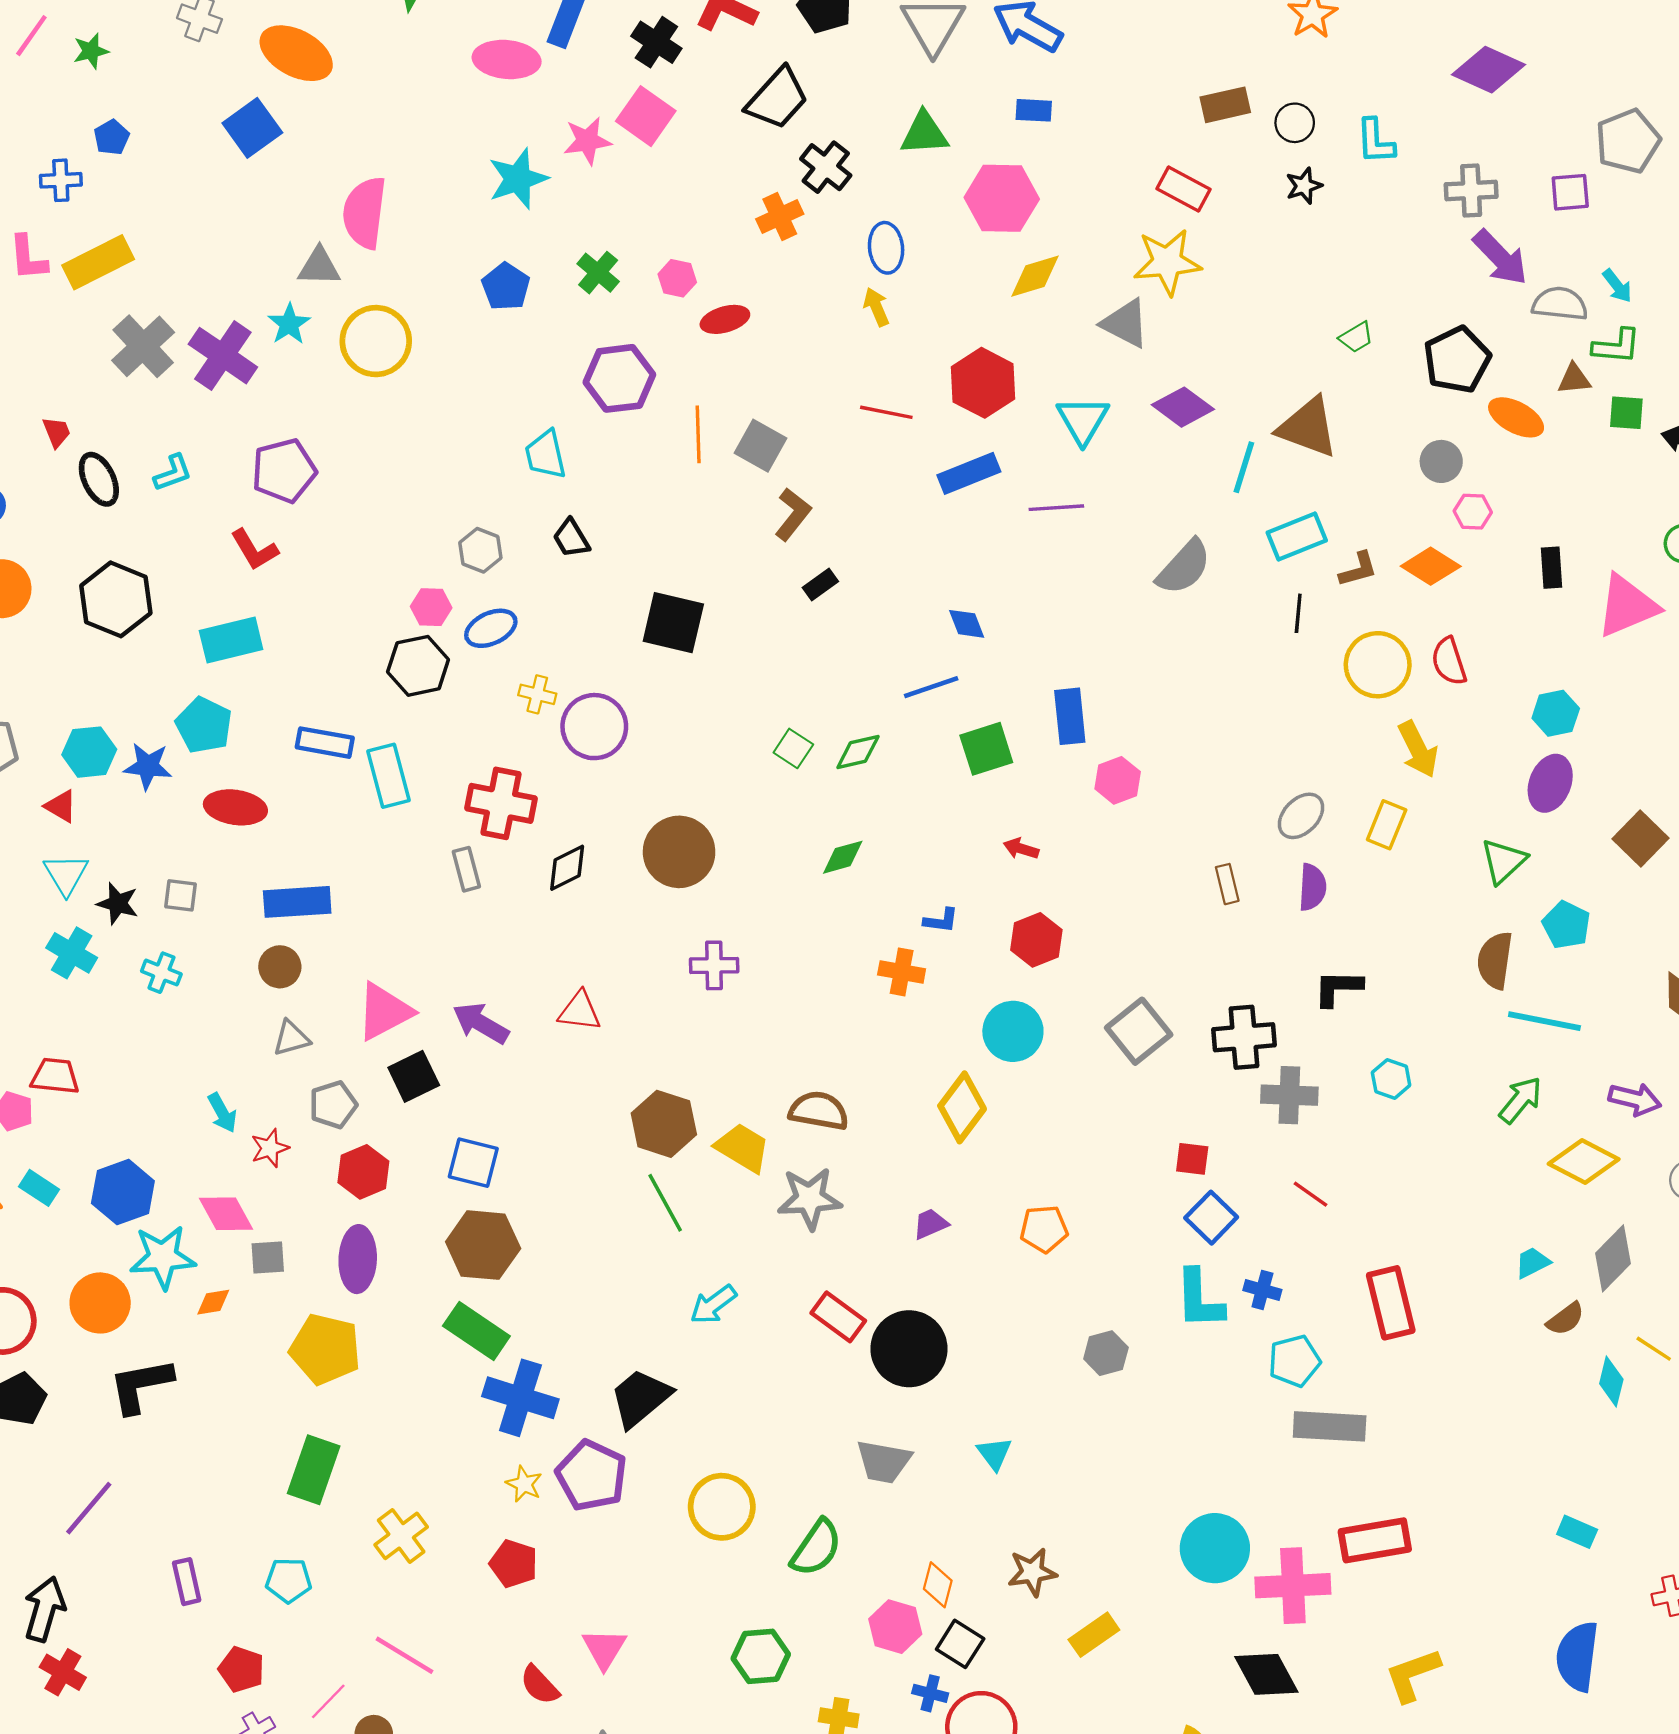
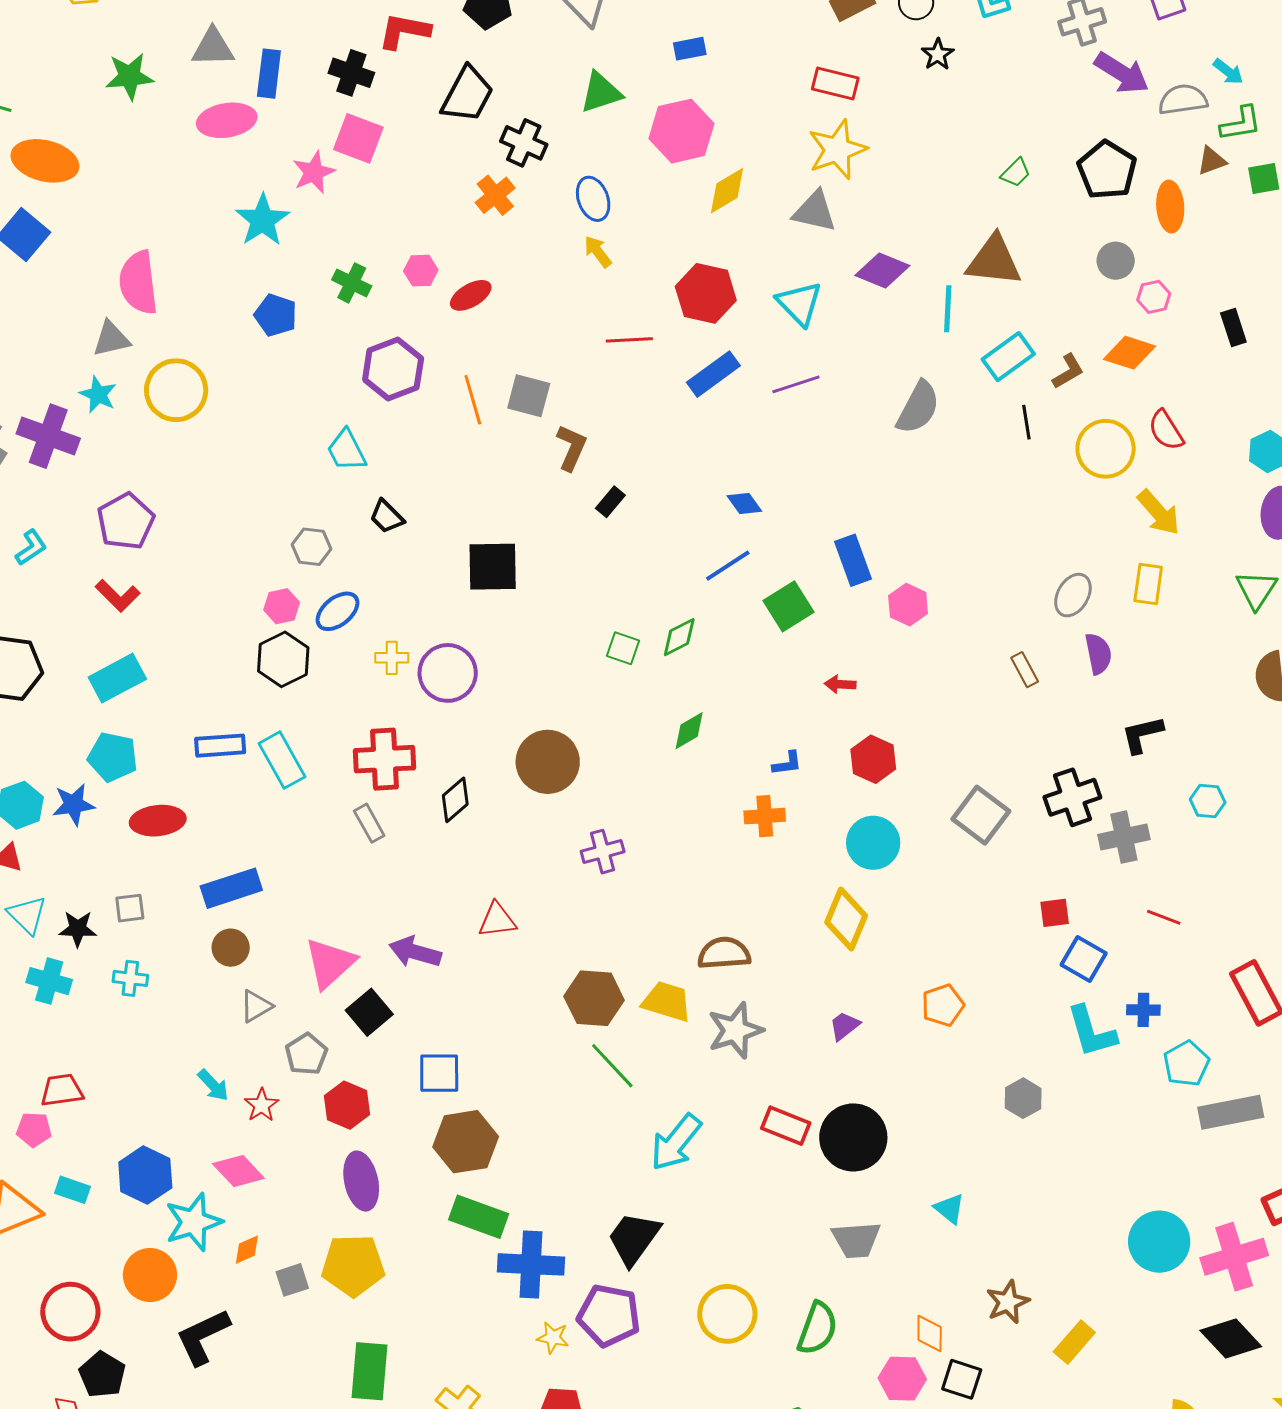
orange ellipse: (1516, 417) -> (1170, 207), turned 72
gray square: (268, 1257) -> (292, 1280), moved
cyan arrow: (713, 1305) -> (676, 1142), size x1.4

